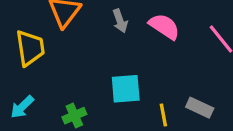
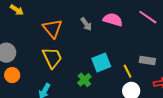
yellow trapezoid: (30, 48) -> (52, 58), moved
green cross: (74, 116) -> (84, 80), moved

